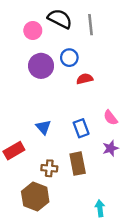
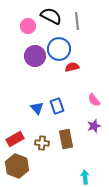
blue circle: (69, 58) -> (59, 49), size x1.5
blue rectangle: (81, 128) -> (57, 106), moved
red rectangle: (14, 151) -> (15, 139), moved
brown hexagon: (35, 197) -> (17, 166), moved

